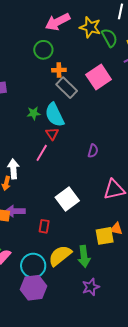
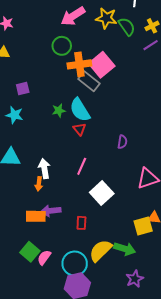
orange cross: (59, 70) -> (79, 64), size x1.6
pink square: (99, 77) -> (102, 65), moved
pink line: (42, 153) -> (82, 166), moved
green arrow: (84, 256) -> (125, 249), turned -60

